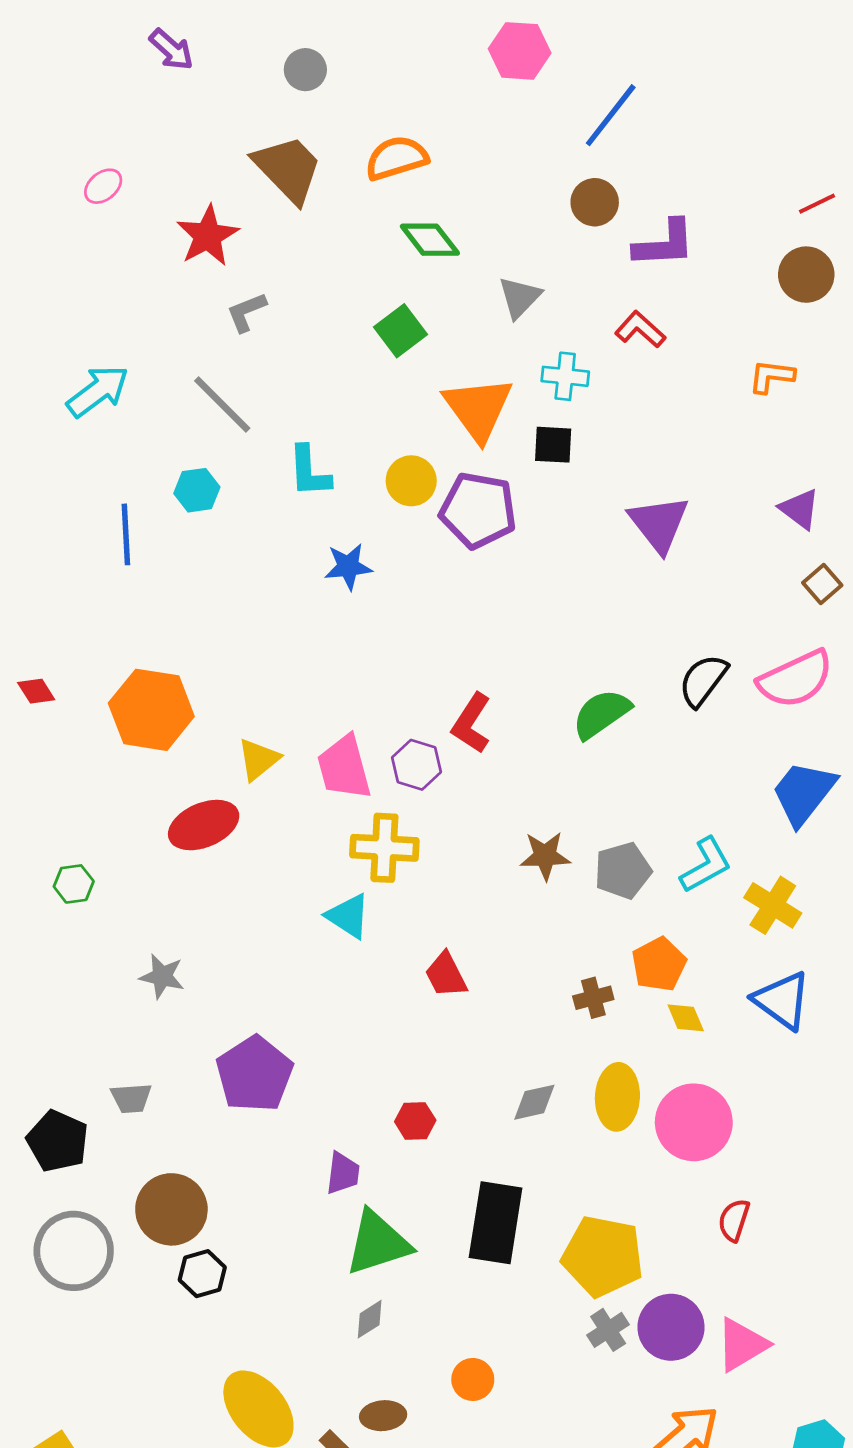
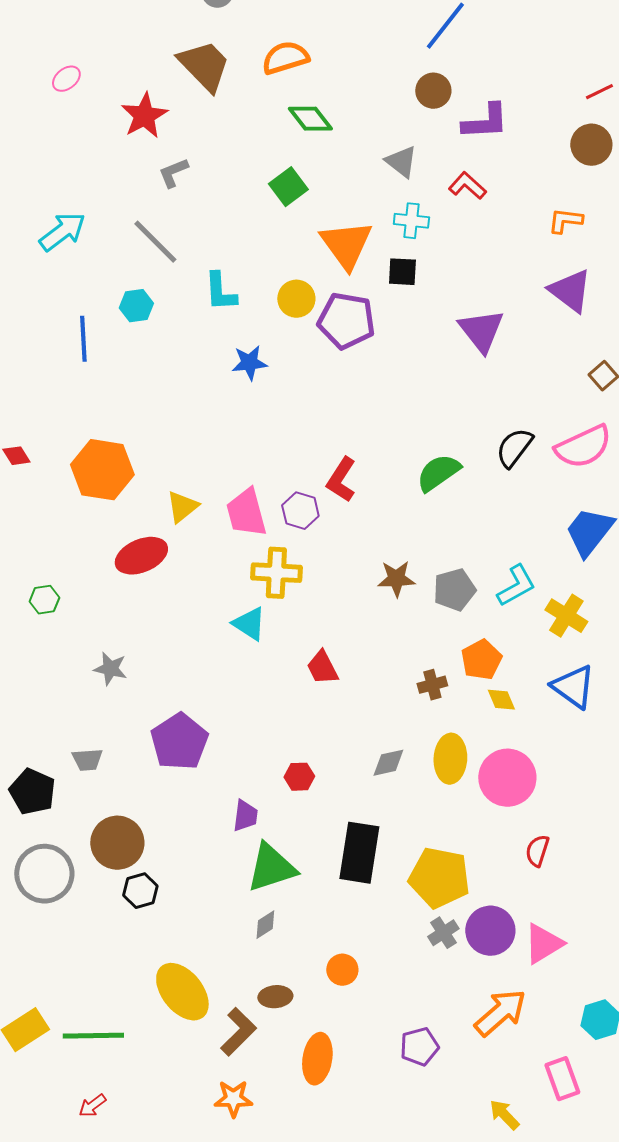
gray triangle: (520, 297) -> (401, 162), moved, turned -36
purple triangle: (800, 509) -> (570, 291), moved, size x1.4

